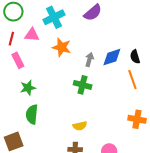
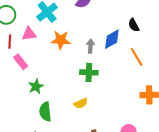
black semicircle: (135, 57) -> (134, 25), moved
yellow semicircle: (80, 126) -> (81, 103), moved

